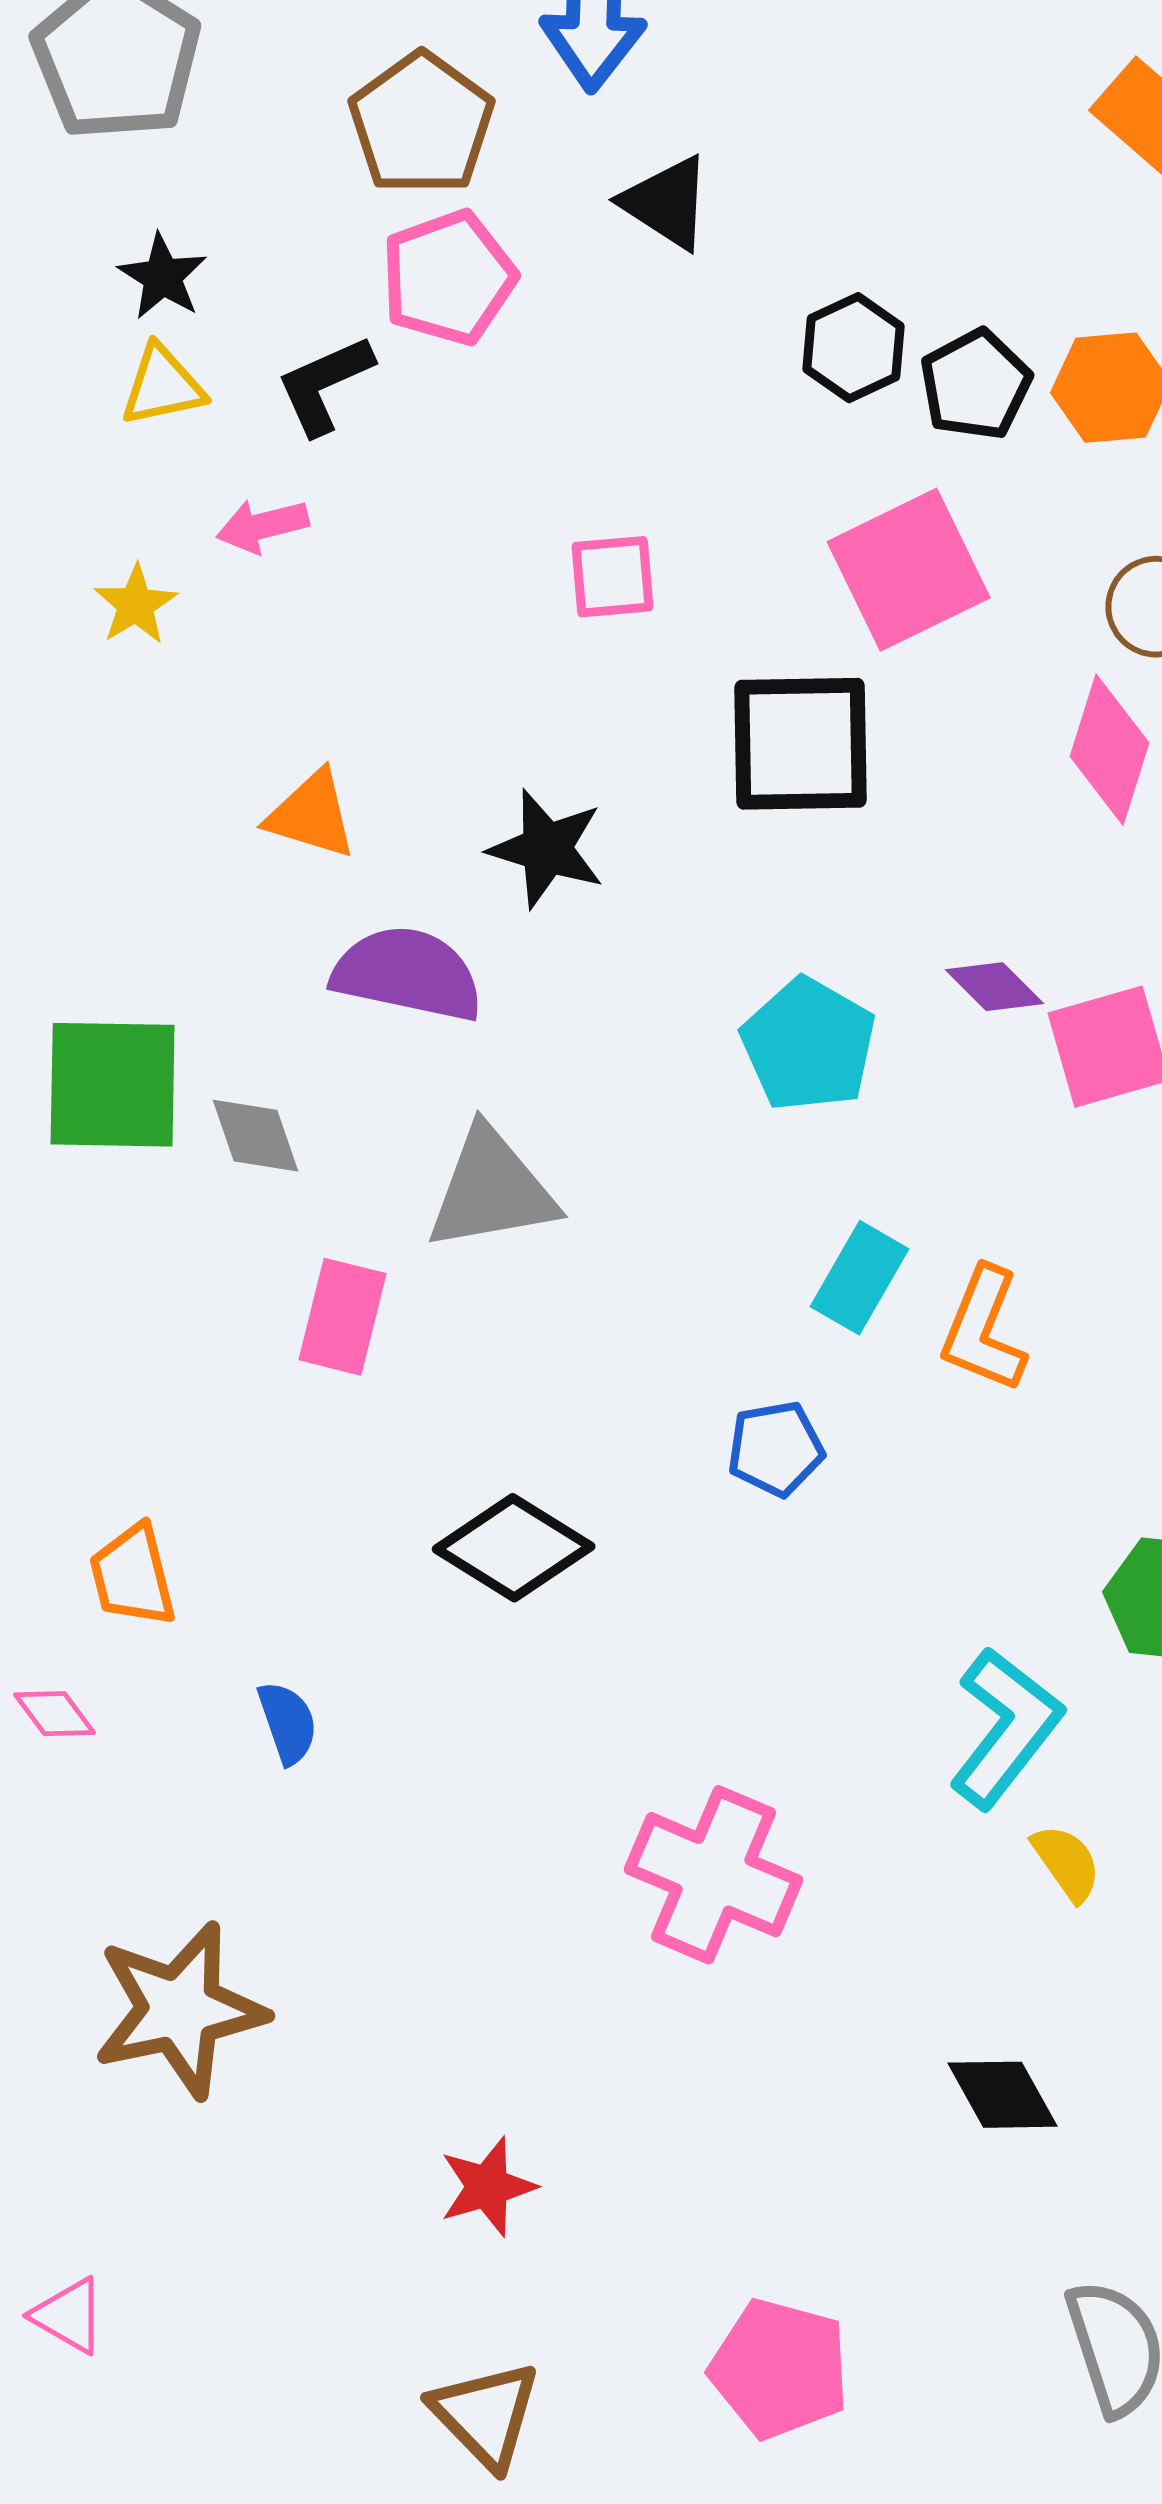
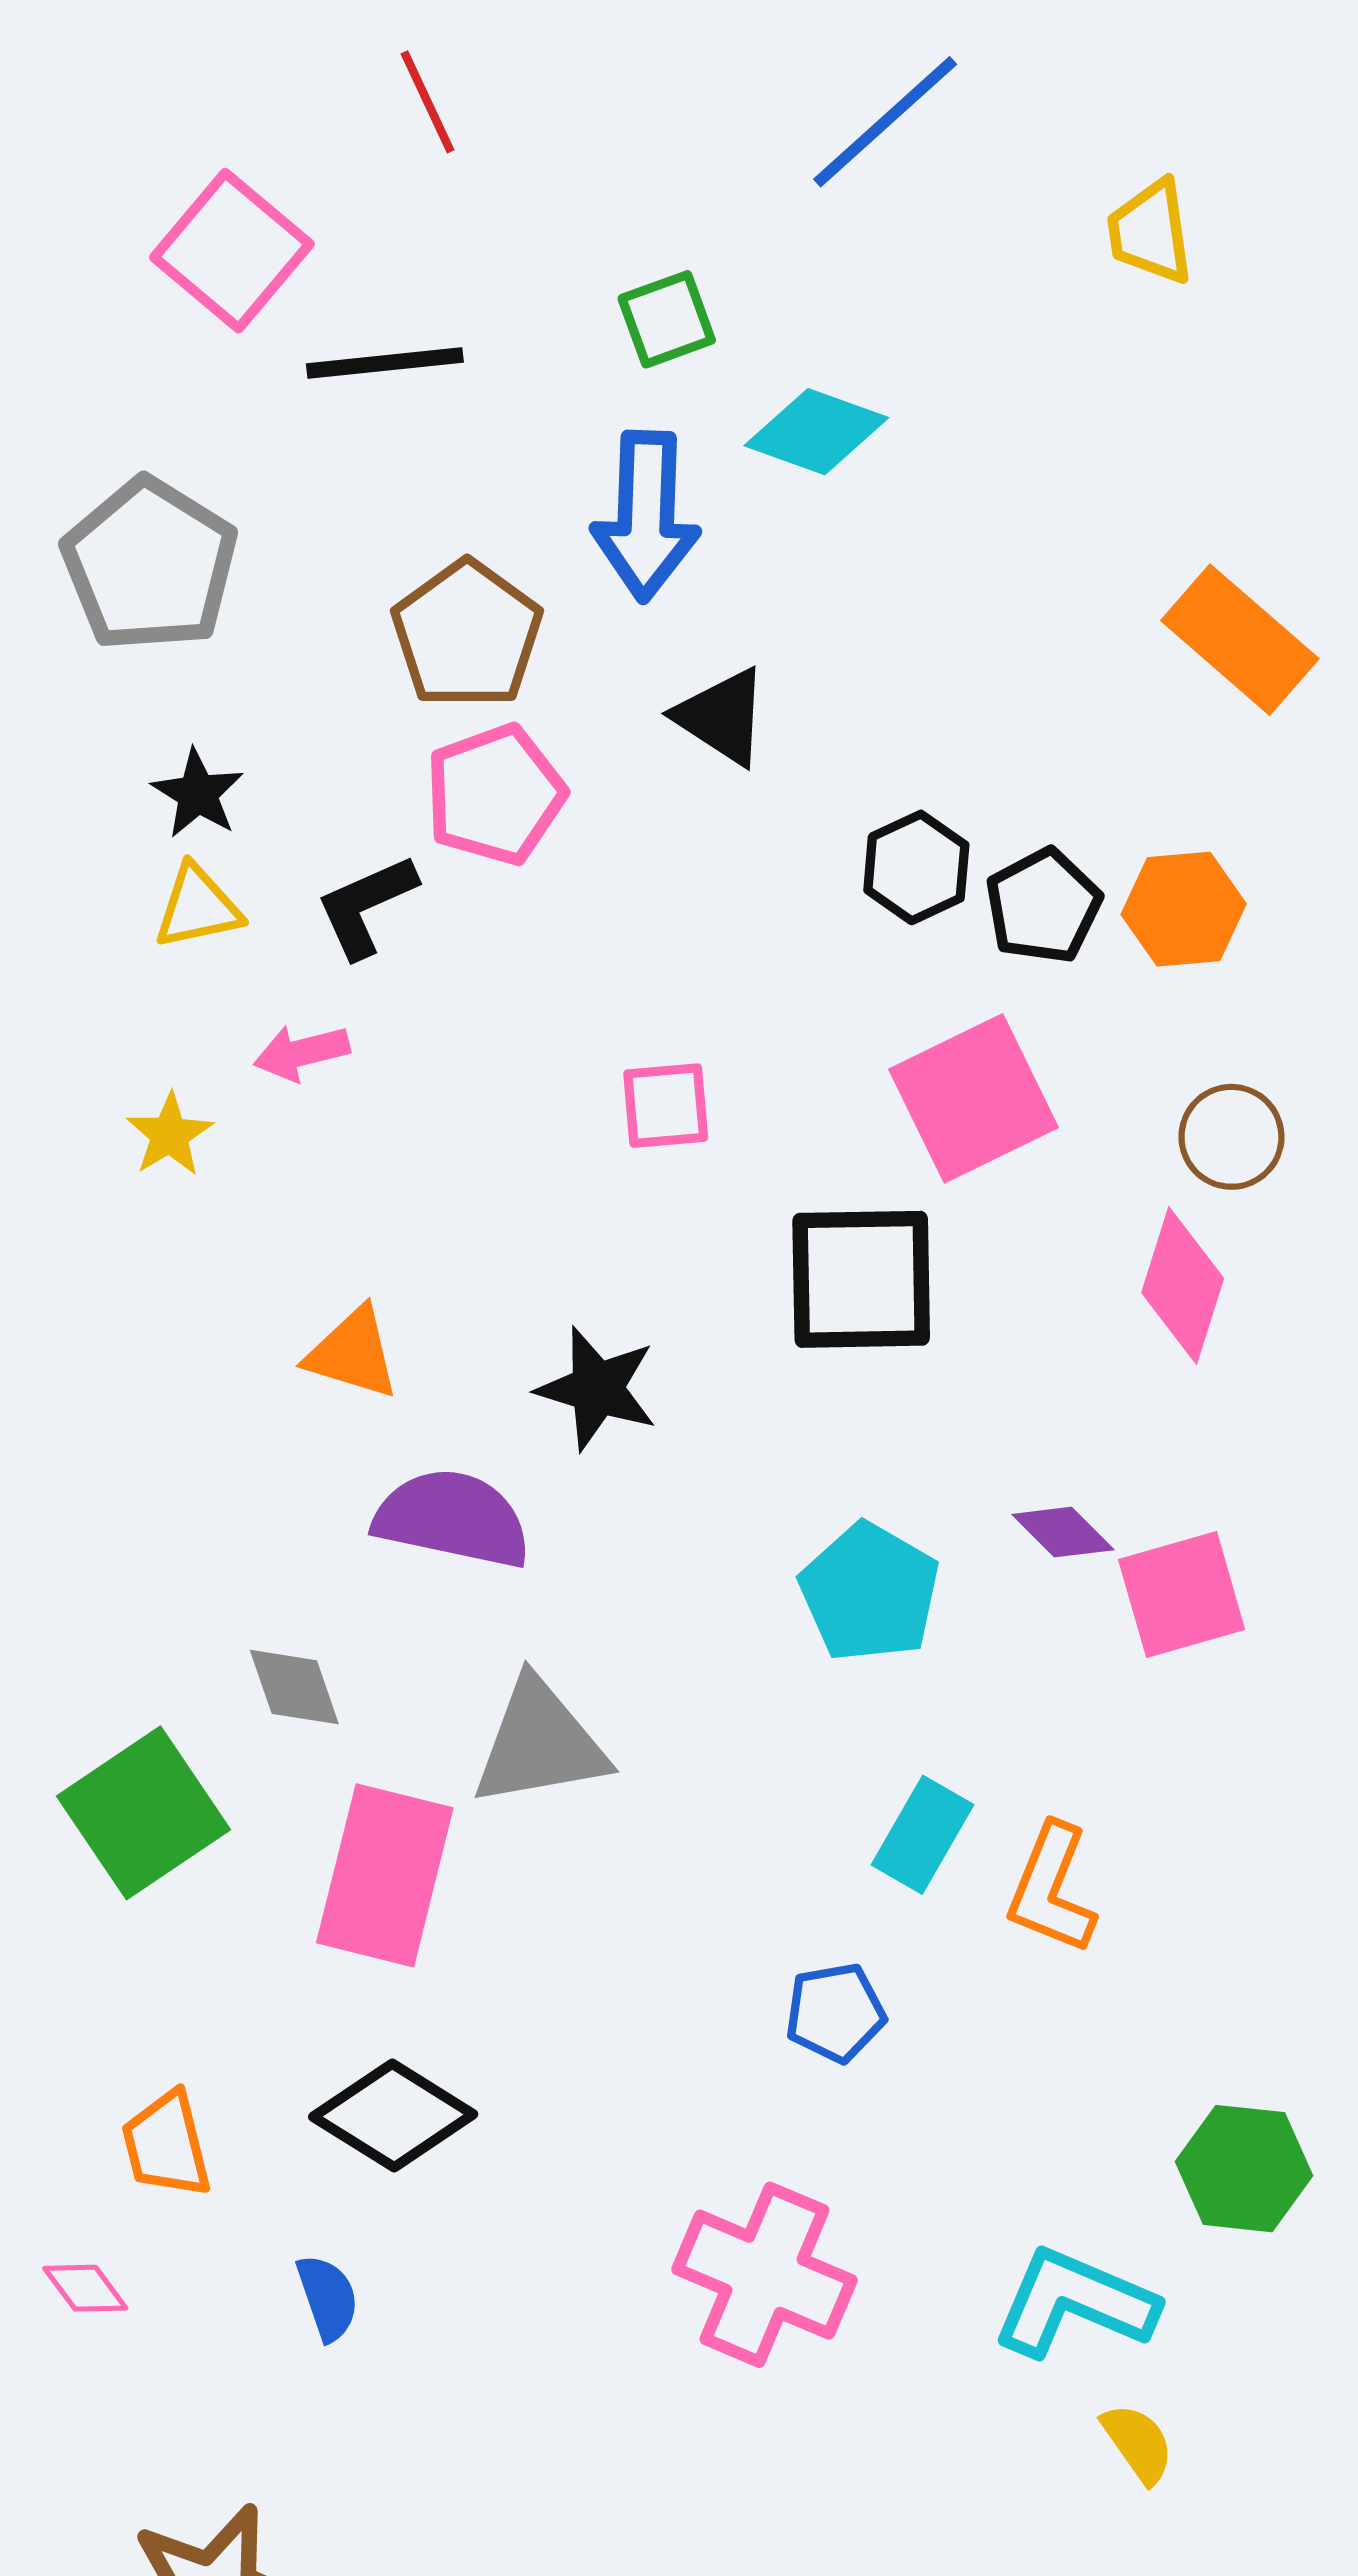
green square: (113, 1085) -> (144, 1813), moved, turned -35
pink rectangle: (343, 1317) -> (385, 1875), size x1.5
black diamond: (514, 1548) -> (393, 2116), moved
cyan L-shape: (1006, 1728) -> (1074, 2303), turned -105
pink cross: (714, 1875) -> (764, 2275), moved

